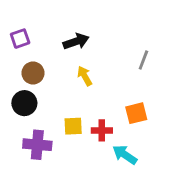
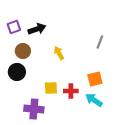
black arrow: (76, 41) -> (37, 29), moved
purple cross: (37, 145) -> (34, 109), moved
cyan arrow: (125, 155) -> (94, 100), moved

